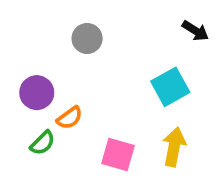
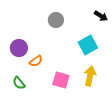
gray circle: (87, 38) -> (56, 20), moved
green semicircle: (43, 143) -> (19, 83), moved, turned 96

